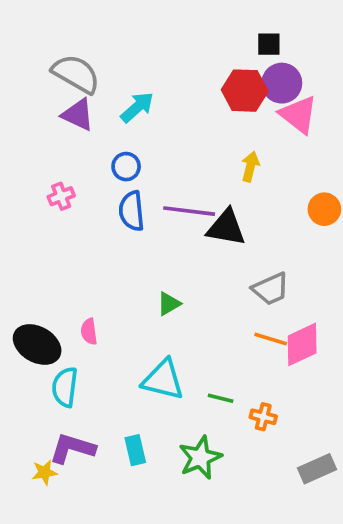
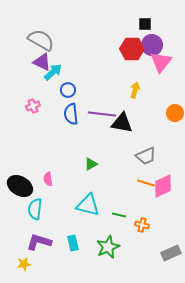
cyan arrow: (137, 107) -> (53, 72), moved
pink triangle: (298, 115) -> (161, 62), turned 30
yellow star: (44, 472) -> (24, 264), moved

